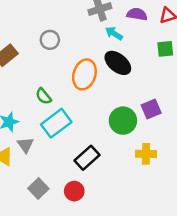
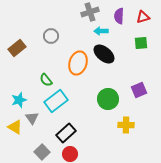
purple semicircle: (137, 14) -> (119, 16), turned -98
cyan arrow: (114, 33) -> (101, 31), turned -32
purple square: (151, 109) -> (139, 90), moved
black rectangle: (87, 158) -> (66, 133), moved

